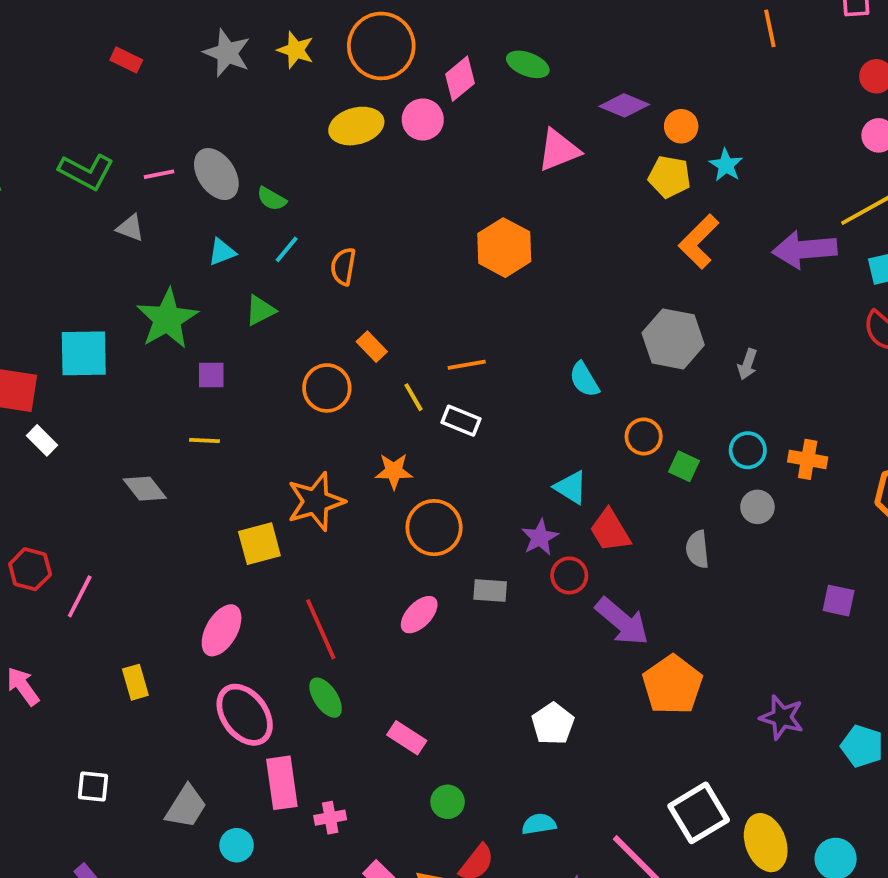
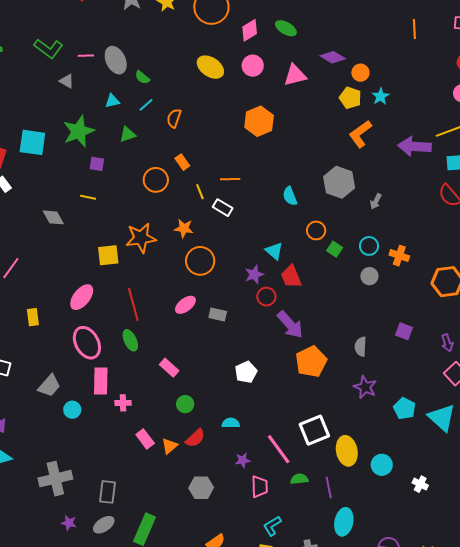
pink circle: (423, 119) -> (253, 66), moved
yellow ellipse: (356, 126) -> (210, 67), moved, turned 40
gray semicircle: (697, 549) -> (361, 347), moved
gray rectangle: (490, 591) -> (218, 315), moved

